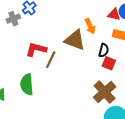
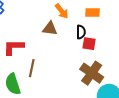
brown triangle: (75, 40) -> (50, 29), size x0.7
brown line: (51, 60) -> (32, 68), moved

